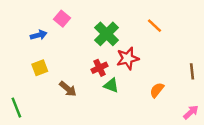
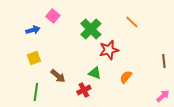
red cross: (100, 68) -> (84, 90), moved
orange semicircle: (157, 90) -> (126, 77), moved
green line: (16, 108) -> (36, 92), moved, turned 30

